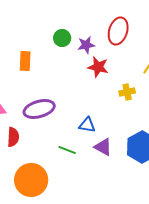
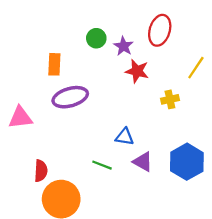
purple star: (86, 45) -> (123, 46), turned -30
purple ellipse: (39, 109) -> (70, 97), moved
red semicircle: (13, 137) -> (41, 171), moved

